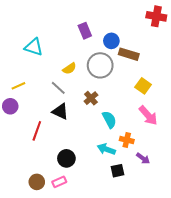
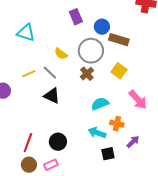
yellow semicircle: (69, 68) -> (61, 54), turned 72
yellow line: (18, 86) -> (29, 74), moved
yellow square: (143, 86) -> (119, 71), moved
brown cross: (91, 98) -> (87, 74), moved
cyan semicircle: (109, 120) -> (100, 104), turned -84
red line: (37, 131) -> (28, 143), moved
purple arrow: (143, 158) -> (133, 142), turned -80

